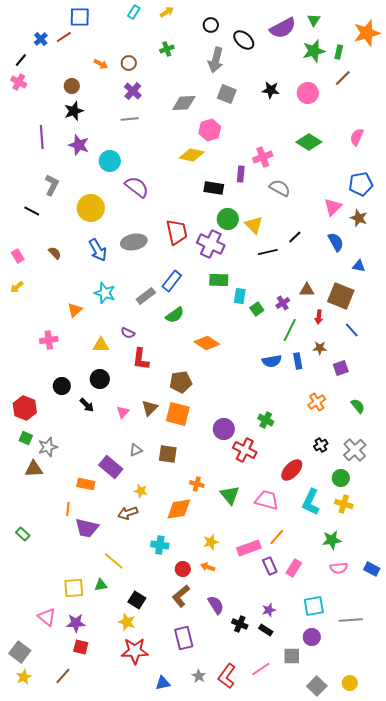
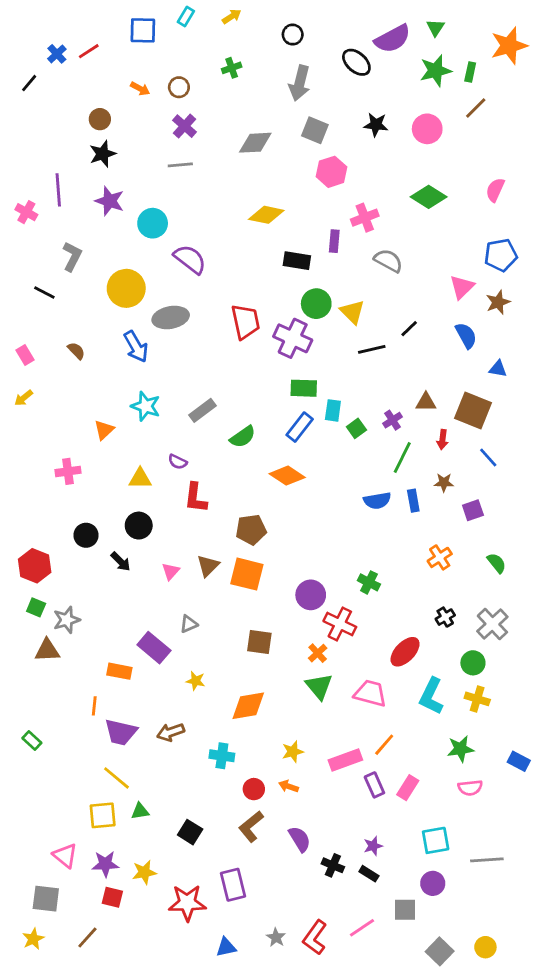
blue square: (80, 17) -> (143, 30), moved
black ellipse: (244, 40) -> (356, 62), moved
pink cross: (19, 82) -> (26, 212), moved
pink hexagon: (210, 130) -> (331, 172), moved
brown star: (359, 218) -> (498, 302), turned 30
gray ellipse: (134, 242) -> (171, 317), moved
blue rectangle: (172, 281) -> (300, 427), moved
brown square: (168, 454) -> (259, 642), moved
orange cross: (197, 484) -> (318, 653), moved, turned 32
brown arrow: (128, 513) -> (171, 732), moved
yellow line: (114, 561) -> (117, 778), moved
blue rectangle: (372, 569) -> (519, 761), moved
yellow star: (127, 622) -> (144, 872), moved, turned -30
purple rectangle: (184, 638) -> (233, 885), moved
gray square: (20, 652) -> (46, 899), moved, turned -30

